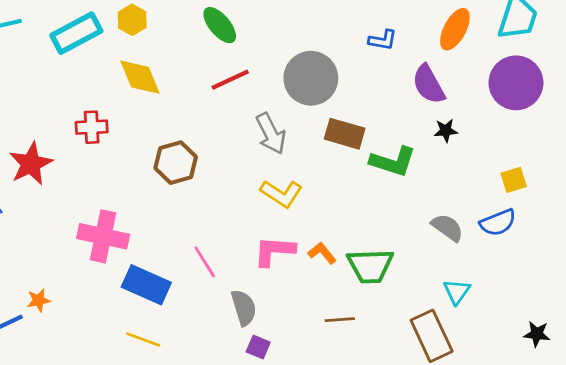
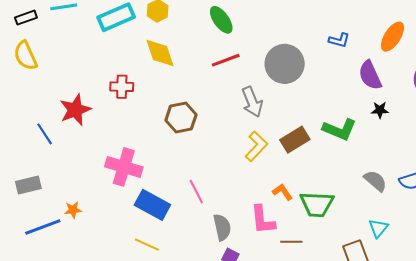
brown rectangle: (345, 134) -> (295, 140), moved, turned -52
yellow L-shape: (281, 194) -> (256, 146), turned -84
pink L-shape: (274, 251) -> (263, 220), moved, turned -104

